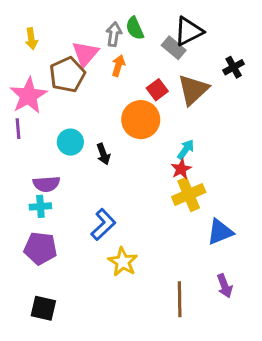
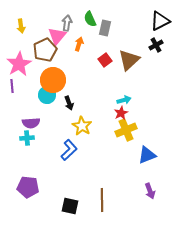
black triangle: (189, 31) -> (160, 21), moved
gray arrow: (114, 34) -> (67, 23), moved
gray rectangle: (174, 48) -> (105, 28), moved, turned 63
orange circle: (141, 120) -> (53, 80), moved
cyan arrow: (186, 150) -> (124, 100), turned 40
purple pentagon: (40, 248) -> (28, 187), moved
yellow star: (123, 262) -> (82, 126), moved
brown line: (180, 299) -> (102, 200), moved
black square: (43, 308) -> (70, 206), moved

